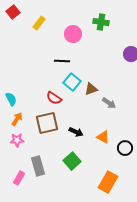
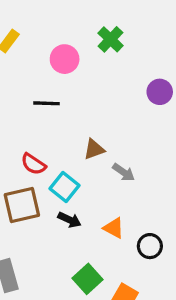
green cross: (101, 22) -> (110, 39), turned 35
cyan square: (72, 82) -> (65, 187), moved
green square: (72, 161) -> (88, 279), moved

